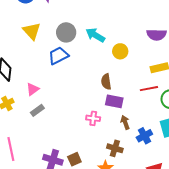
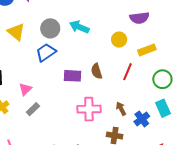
yellow circle: (120, 51) -> (119, 40), moved
red line: (149, 89) -> (128, 72), moved, turned -48
purple rectangle: (114, 101) -> (72, 76), moved
pink cross: (93, 118) -> (89, 109), size x1.6

